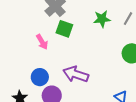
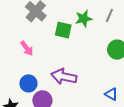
green square: (64, 29) -> (63, 30), moved

